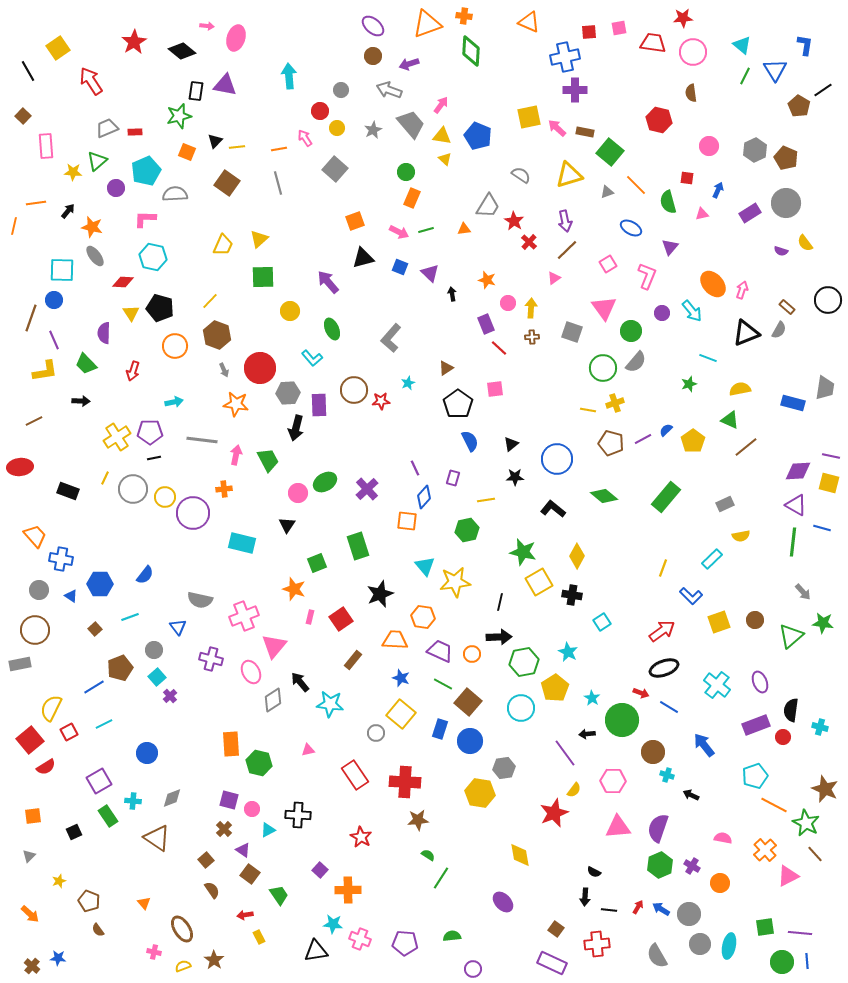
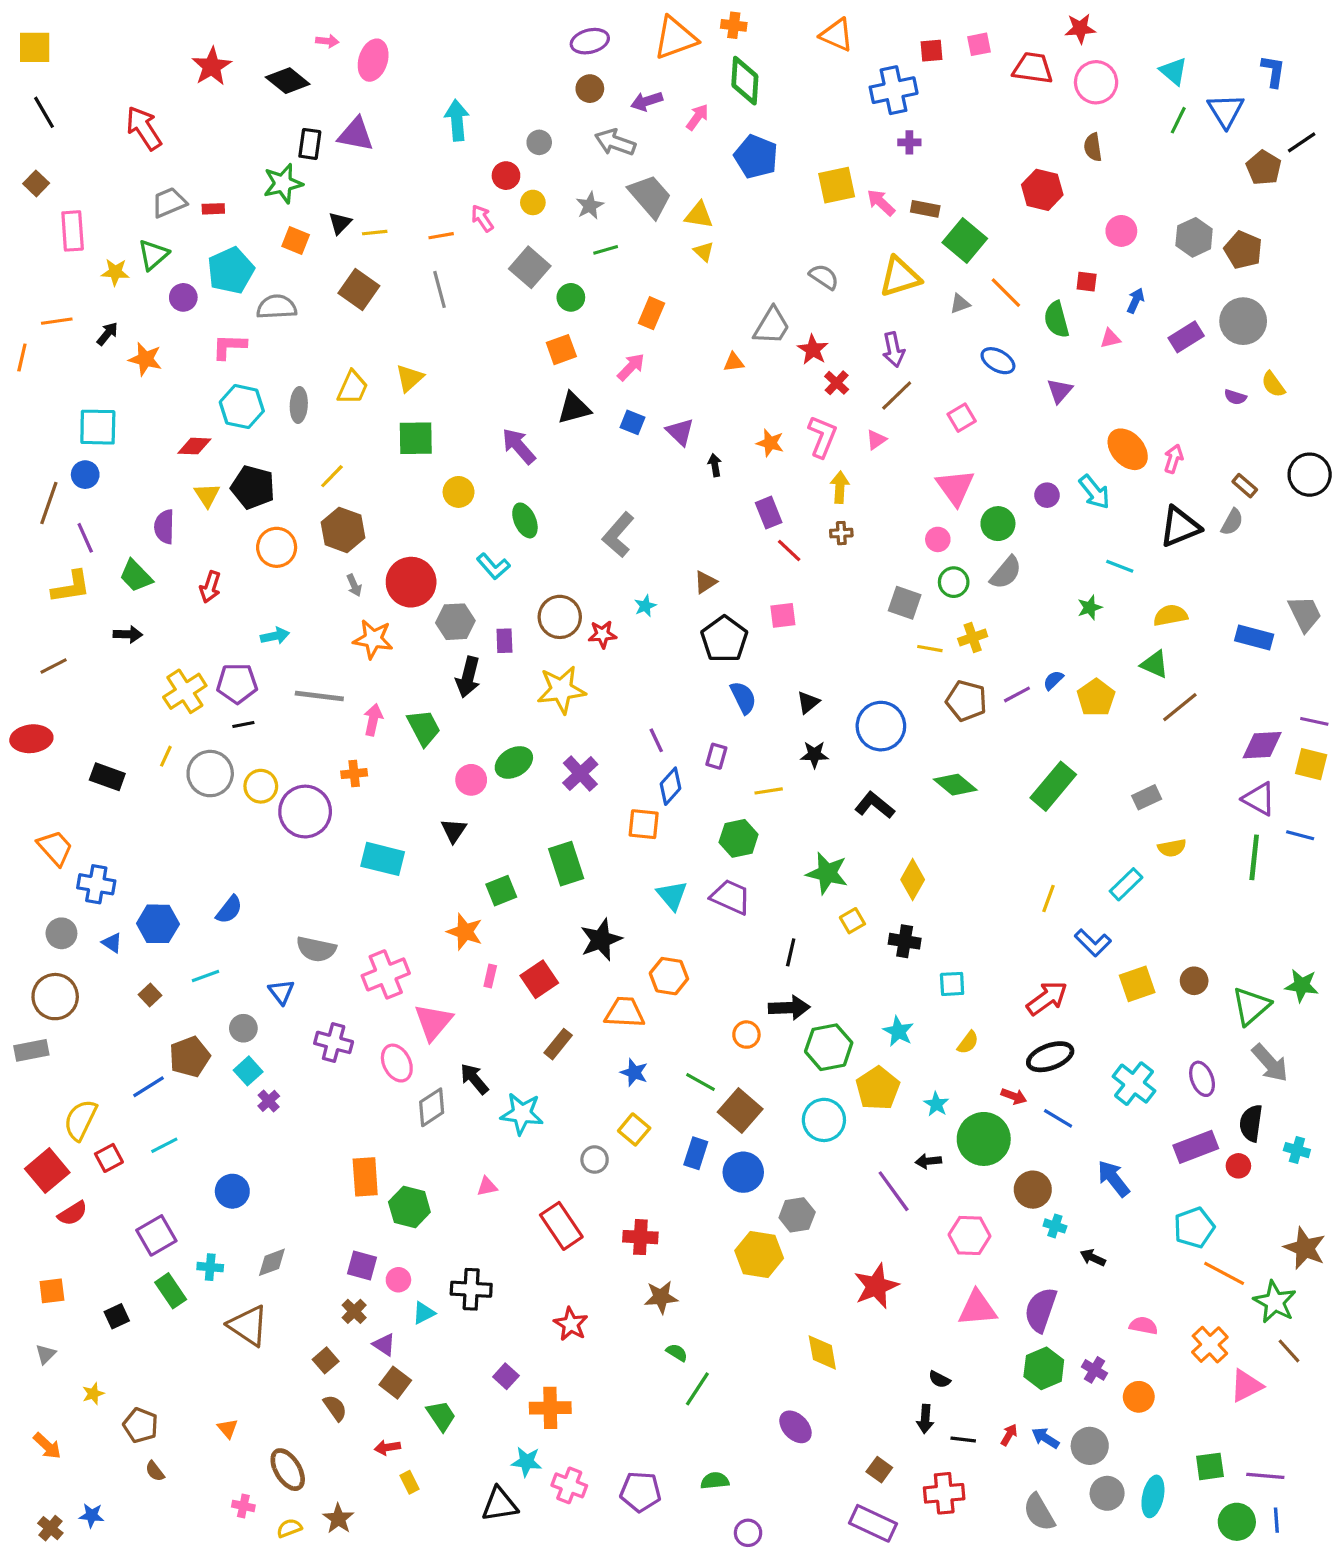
purple ellipse: (373, 26) -> (590, 41), turned -55
yellow square: (58, 48) -> (35, 47), moved, turned 35
purple cross: (575, 90) -> (909, 142), size x0.6
pink arrow: (441, 105) -> (697, 117), moved
blue pentagon: (478, 136) -> (756, 157), moved
green circle: (406, 172) -> (571, 297), moved
green line: (426, 230) -> (606, 250), moved
pink arrow: (399, 232) -> (631, 367), turned -72
gray ellipse: (95, 256) -> (299, 405), moved, turned 40
pink L-shape: (647, 276) -> (822, 437), moved
pink circle: (508, 303) -> (938, 539), moved
gray square: (572, 332) -> (905, 603), moved
green circle: (603, 368) -> (954, 582), size x0.7
gray trapezoid: (825, 388) -> (1305, 614), turned -35
purple rectangle: (319, 405) -> (504, 641), size x0.7
yellow star: (455, 582) -> (561, 690), moved
yellow square: (539, 582) -> (852, 921), size x0.6
gray arrow: (803, 592) -> (1270, 1063), moved, size x1.5
cyan square: (602, 622) -> (952, 984), turned 30
purple trapezoid: (440, 651) -> (731, 897), moved
yellow square: (401, 714) -> (634, 1129), size x0.7
red cross: (405, 782) -> (640, 1237), size x0.7
yellow semicircle: (574, 790) -> (968, 1042), moved

